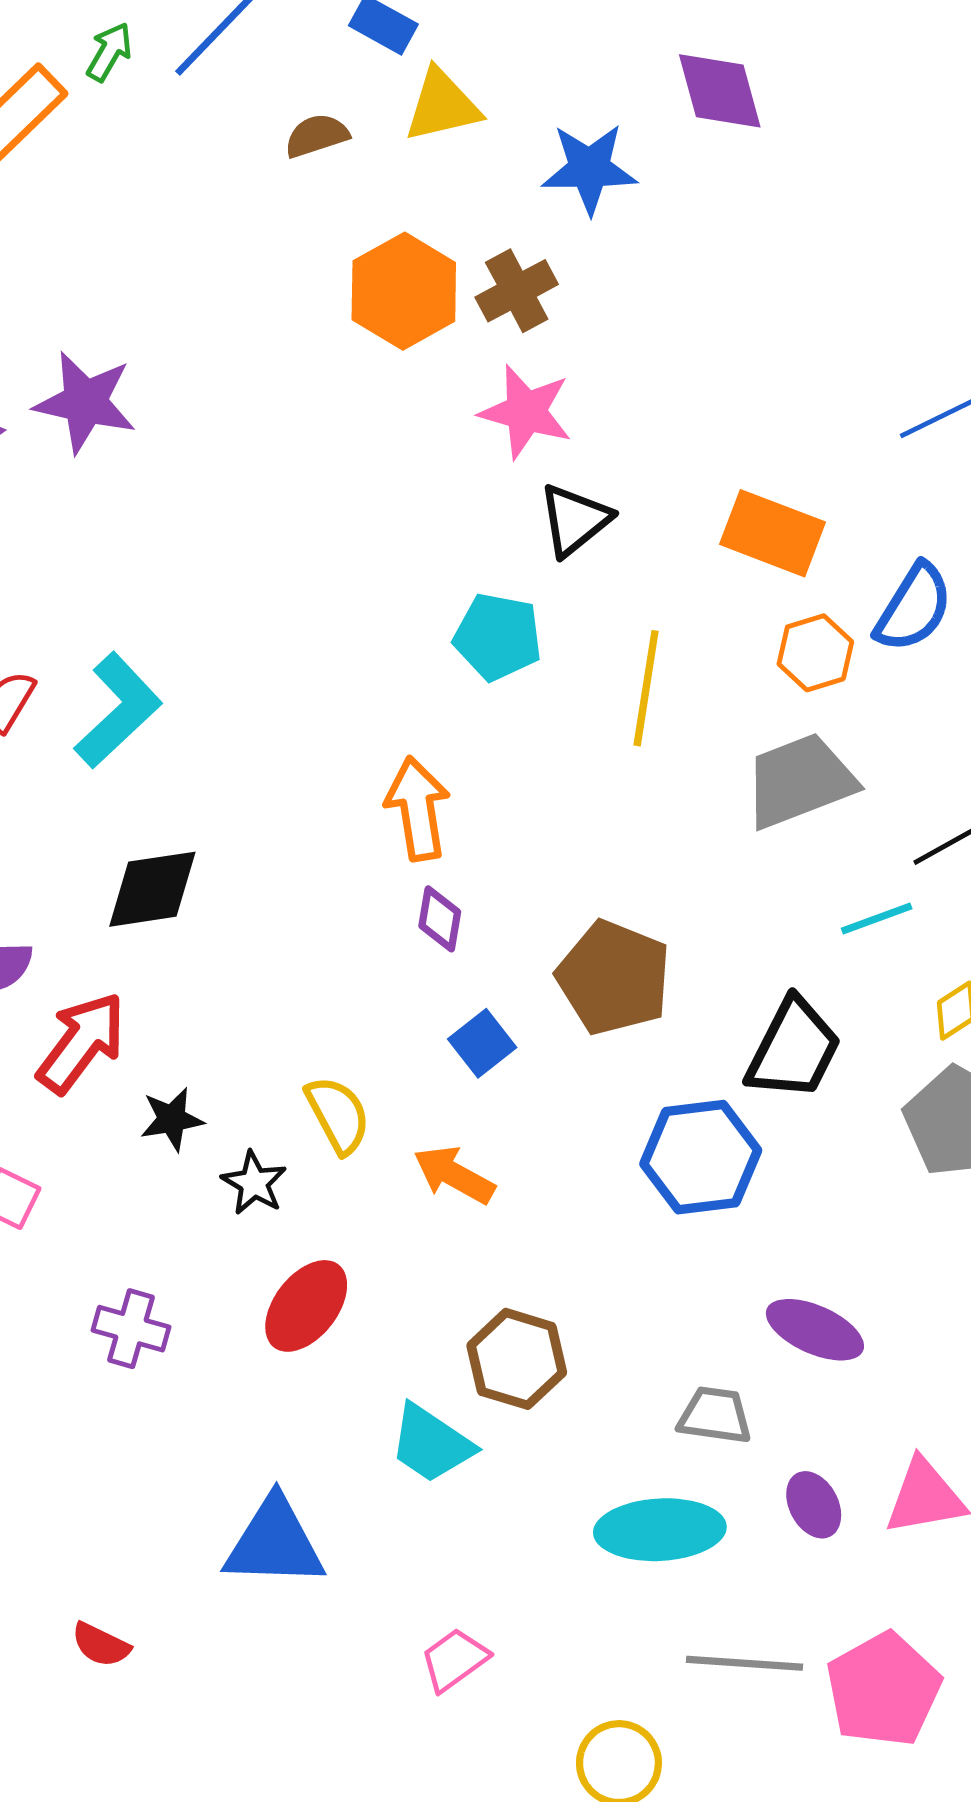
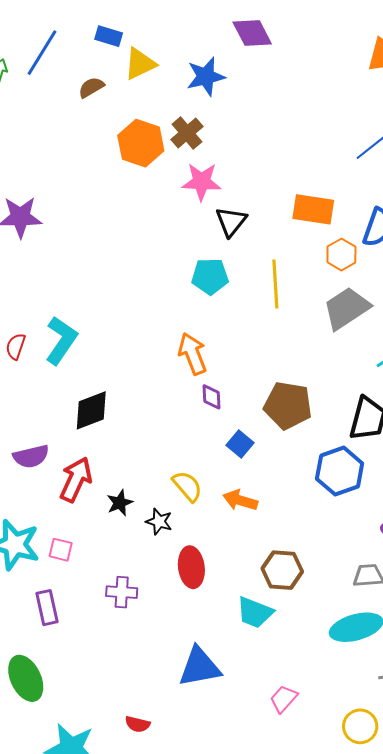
red ellipse: (306, 1306) -> (191, 567), turned -33

